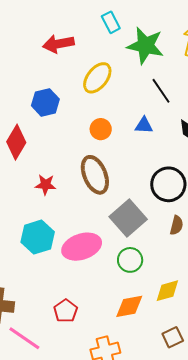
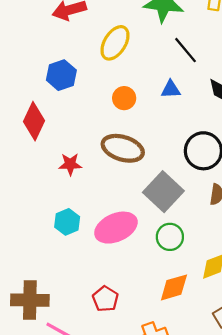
brown ellipse: (95, 175) -> (123, 148), turned -45
cyan hexagon: (38, 237) -> (67, 222), size x0.7

